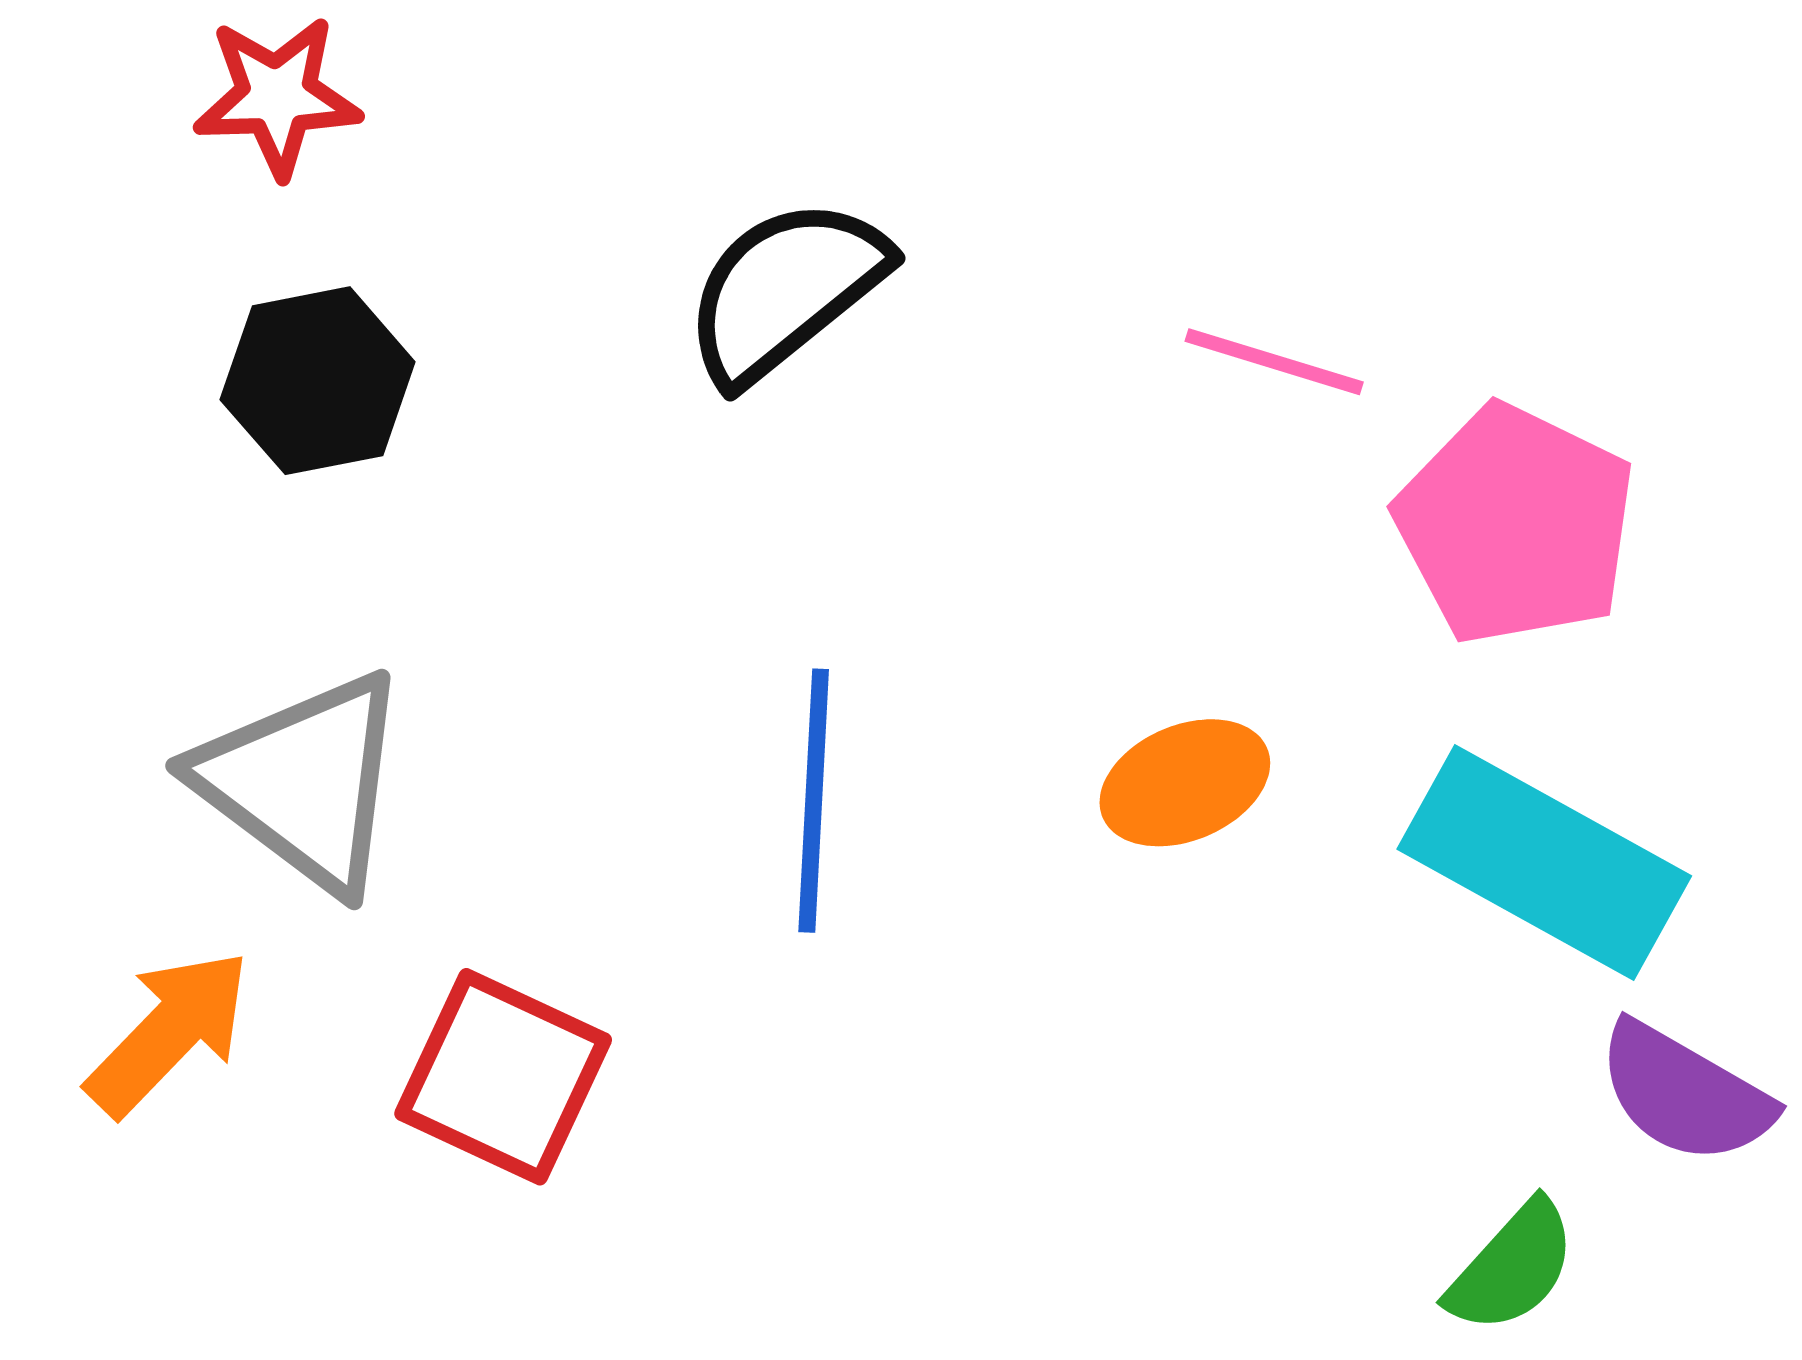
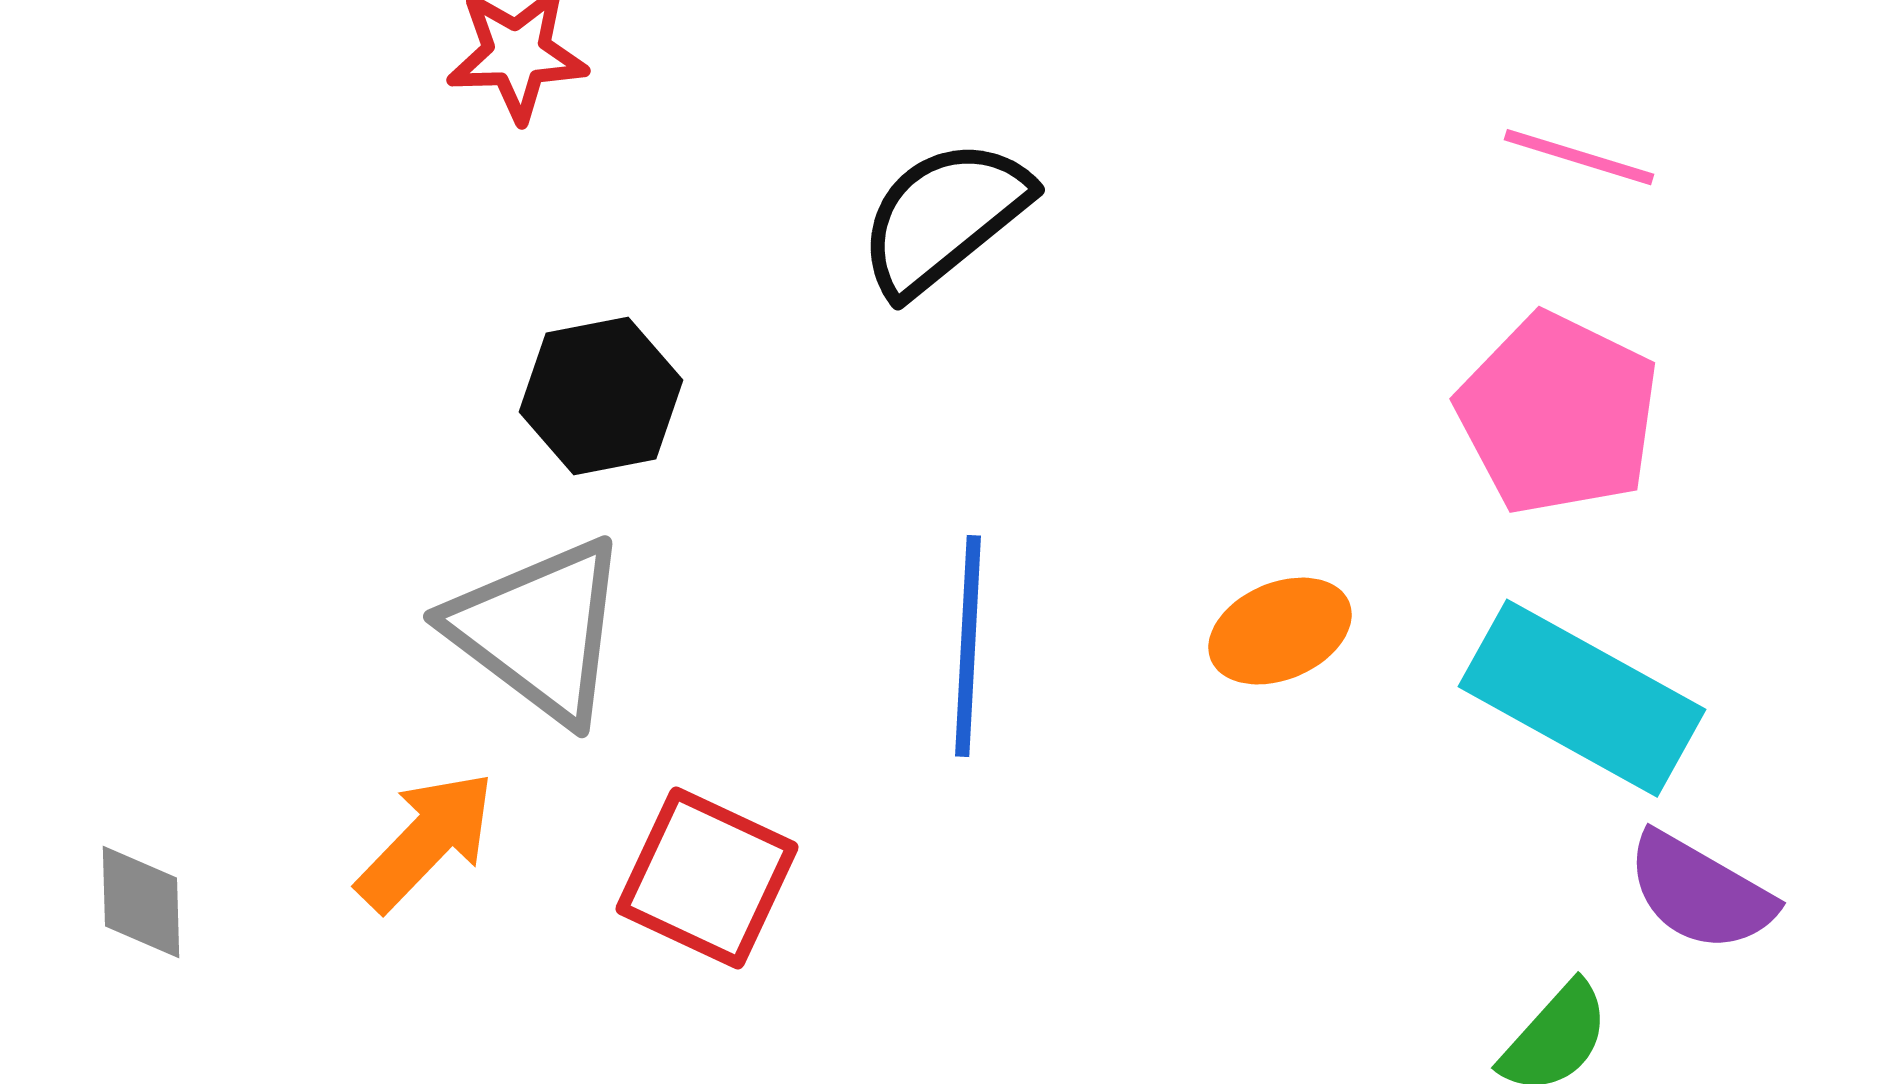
pink line: (1274, 362) -> (1579, 157), moved
black hexagon: (318, 381) -> (601, 396), moved

